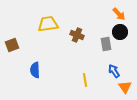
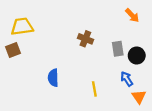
yellow trapezoid: (48, 24) -> (22, 27), moved
black circle: (120, 32) -> (137, 56), moved
blue semicircle: (35, 70) -> (53, 78), moved

